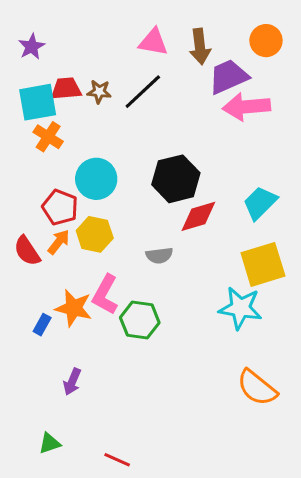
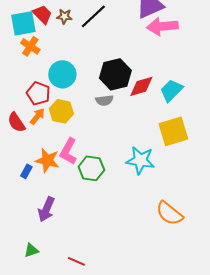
red trapezoid: (66, 89) -> (42, 14), turned 50
red diamond: (198, 216) -> (141, 86), moved
gray semicircle: (159, 255) -> (104, 100), moved
cyan star: (240, 308) -> (140, 160), moved
purple arrow: (72, 382) -> (46, 209), size x1.4

